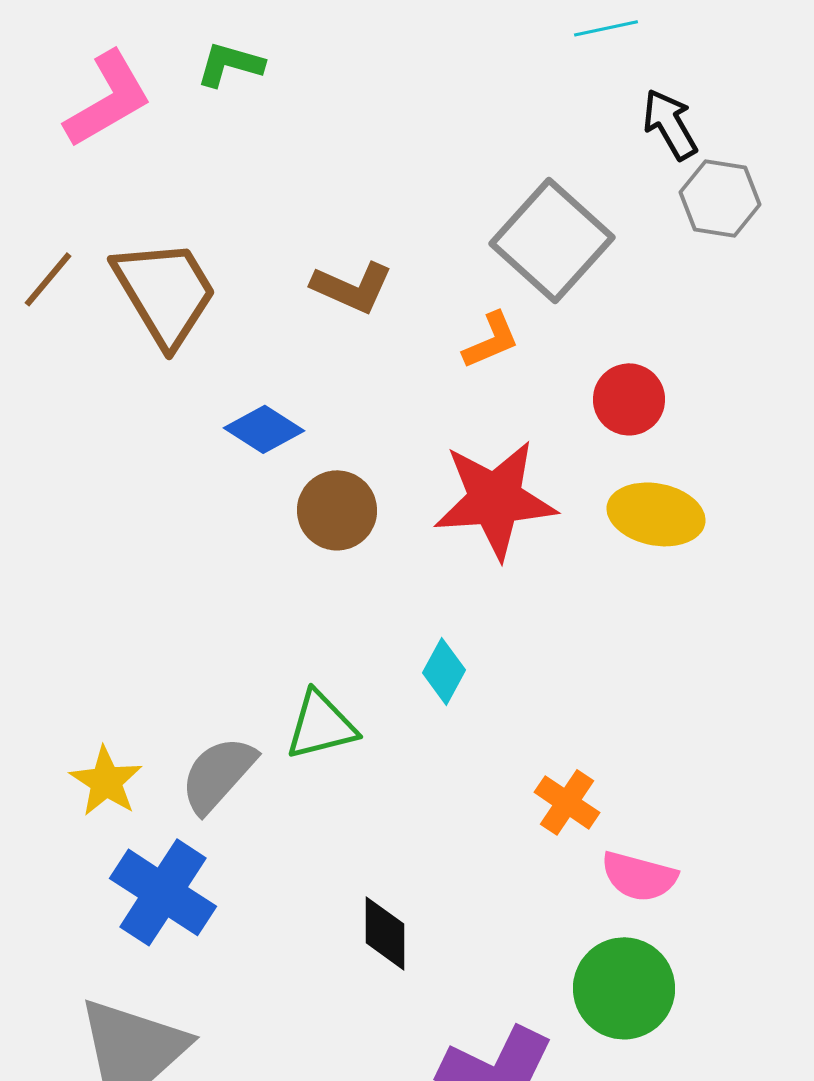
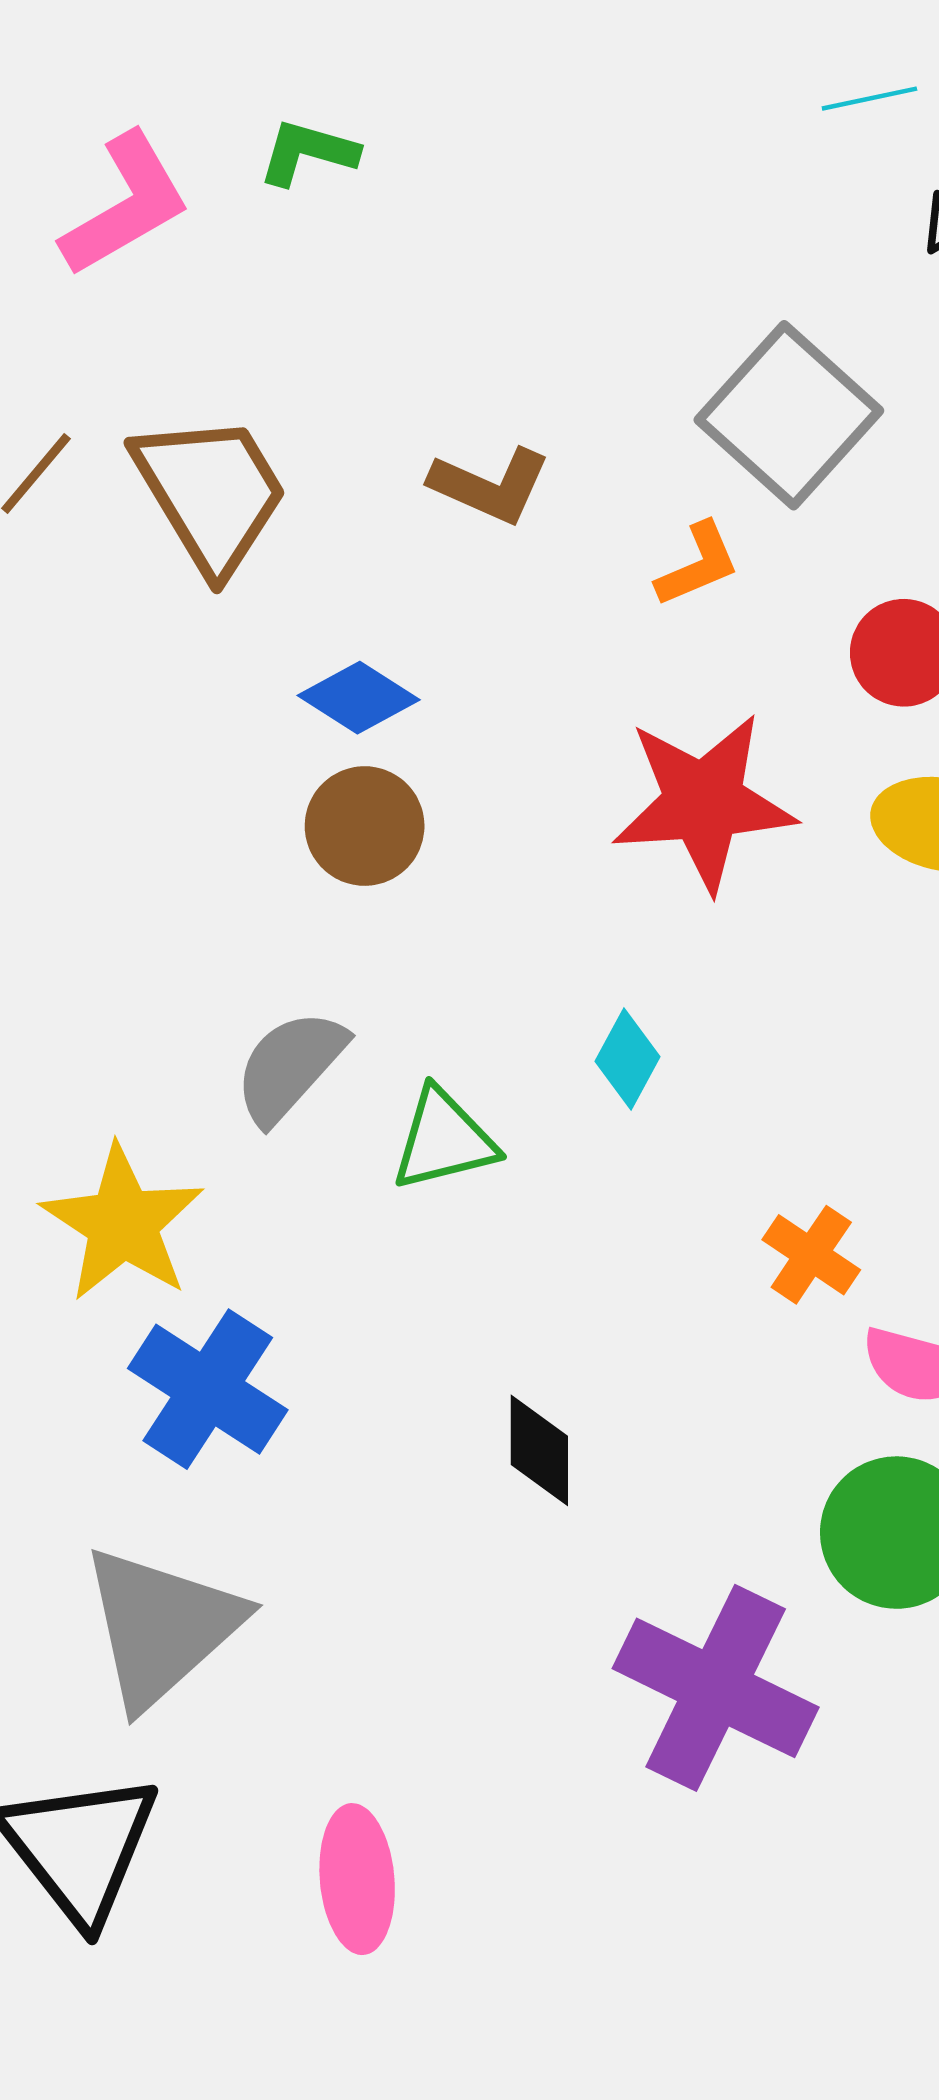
brown circle: (337, 510) -> (365, 826), moved
gray semicircle: (218, 774) -> (290, 1067), moved
yellow star: (106, 781) -> (123, 1223), size x1.5

